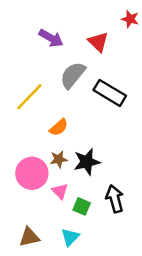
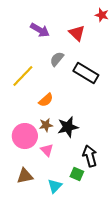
gray semicircle: (73, 75) -> (57, 59), size x0.7
green square: (82, 206) -> (77, 174), moved
brown triangle: (29, 237) -> (25, 176), moved

